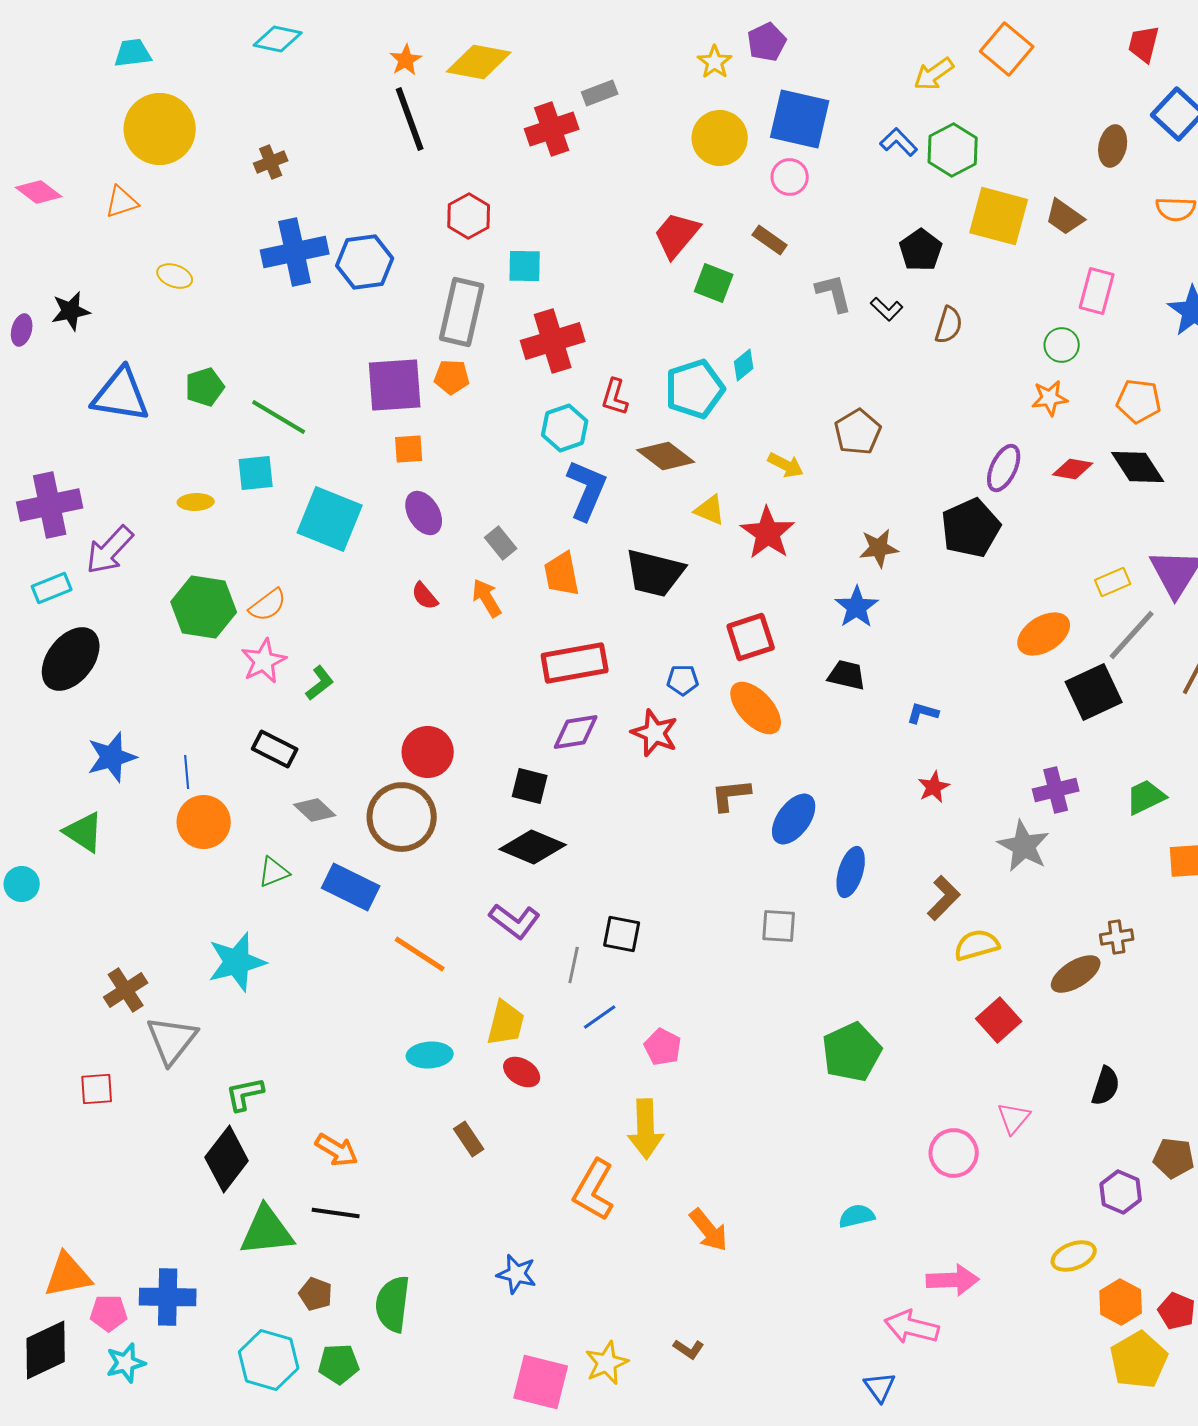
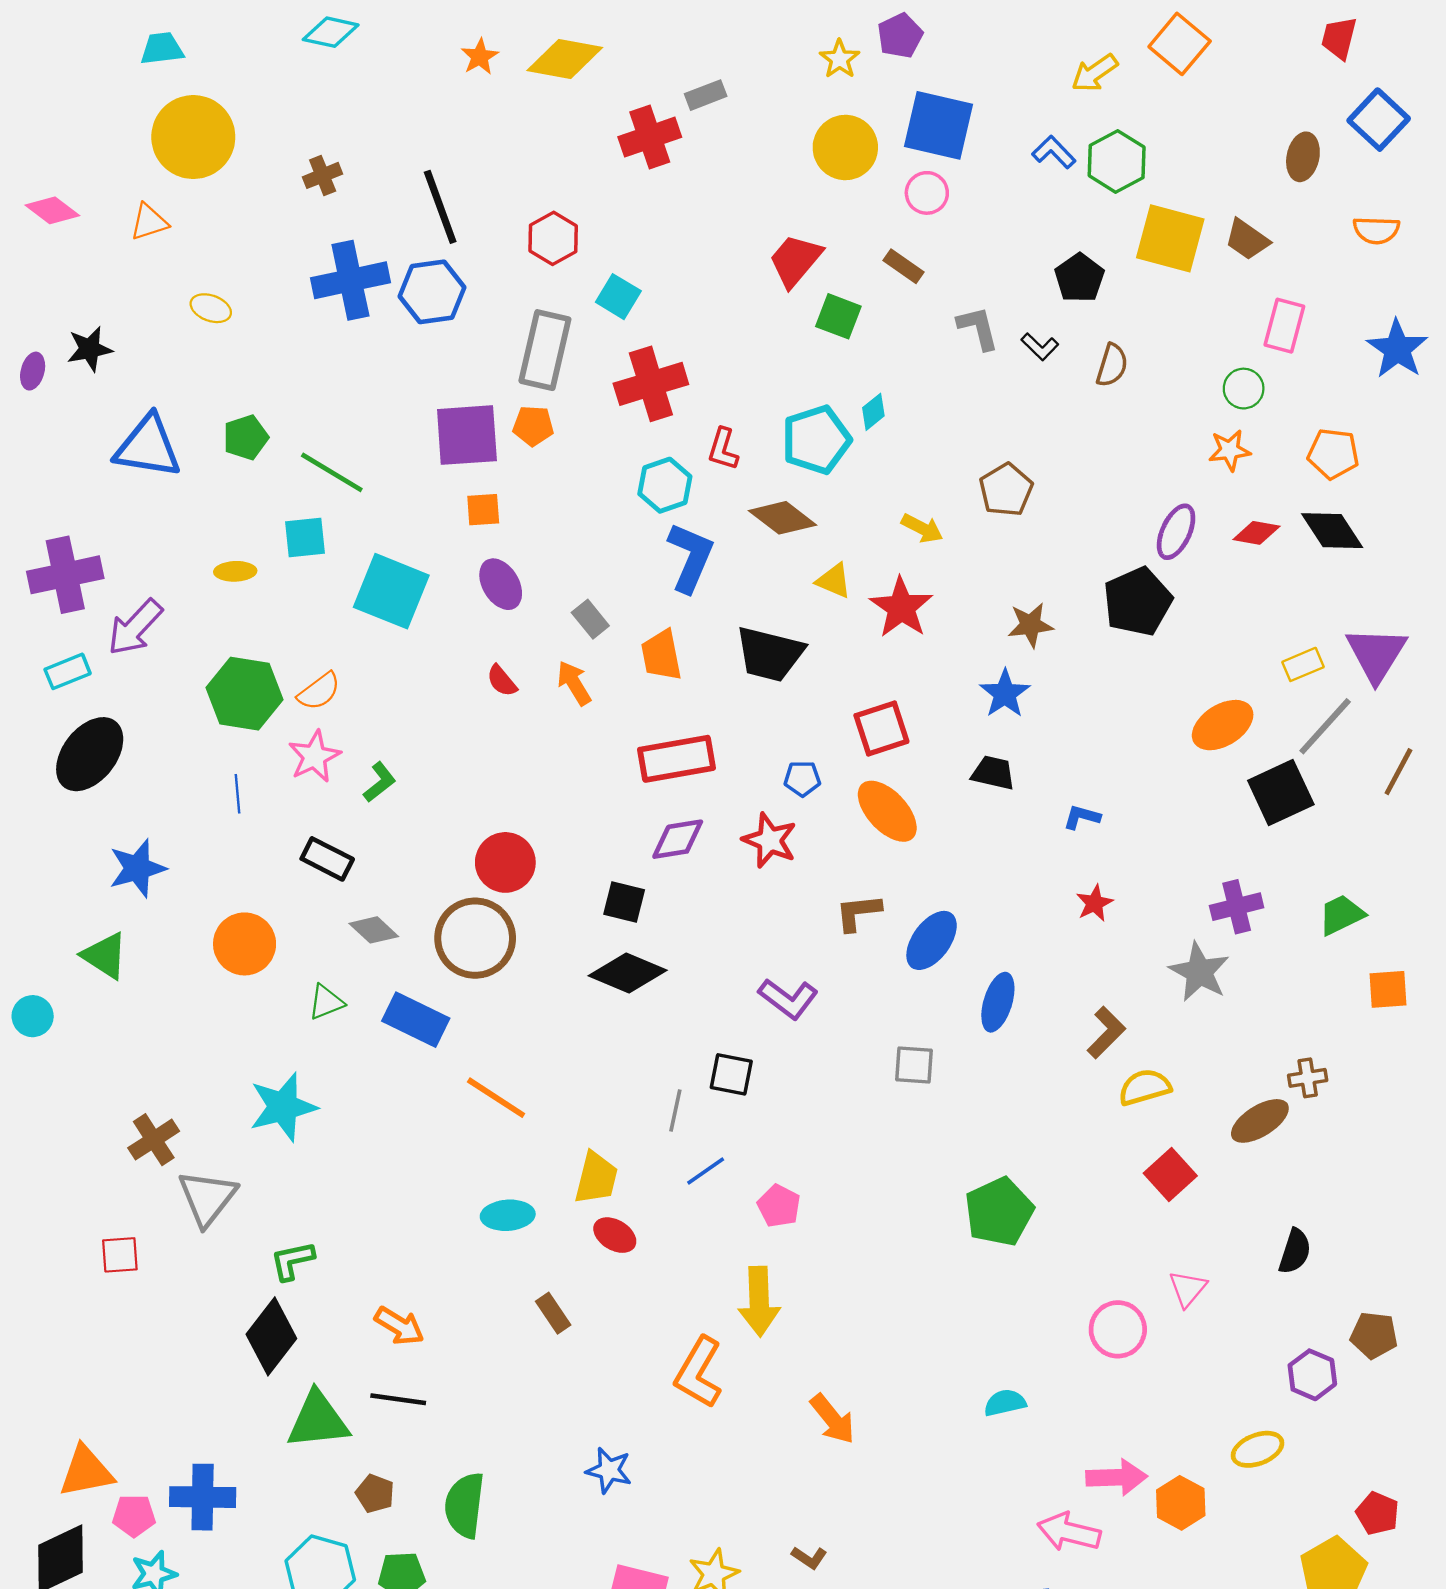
black line: (410, 119) -> (440, 207), moved
cyan square: (525, 266) -> (618, 297), turned 30
blue line: (187, 772) -> (238, 794), moved
purple L-shape: (515, 921) -> (788, 999), moved
orange hexagon: (1121, 1302) -> (1181, 1503), moved

